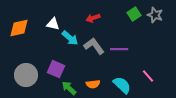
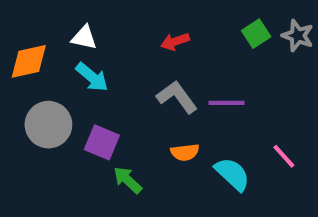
white triangle: (53, 24) -> (84, 38), moved
cyan arrow: (70, 38) -> (92, 77), moved
gray circle: (26, 75) -> (48, 125), moved
orange semicircle: (93, 84) -> (185, 152), moved

